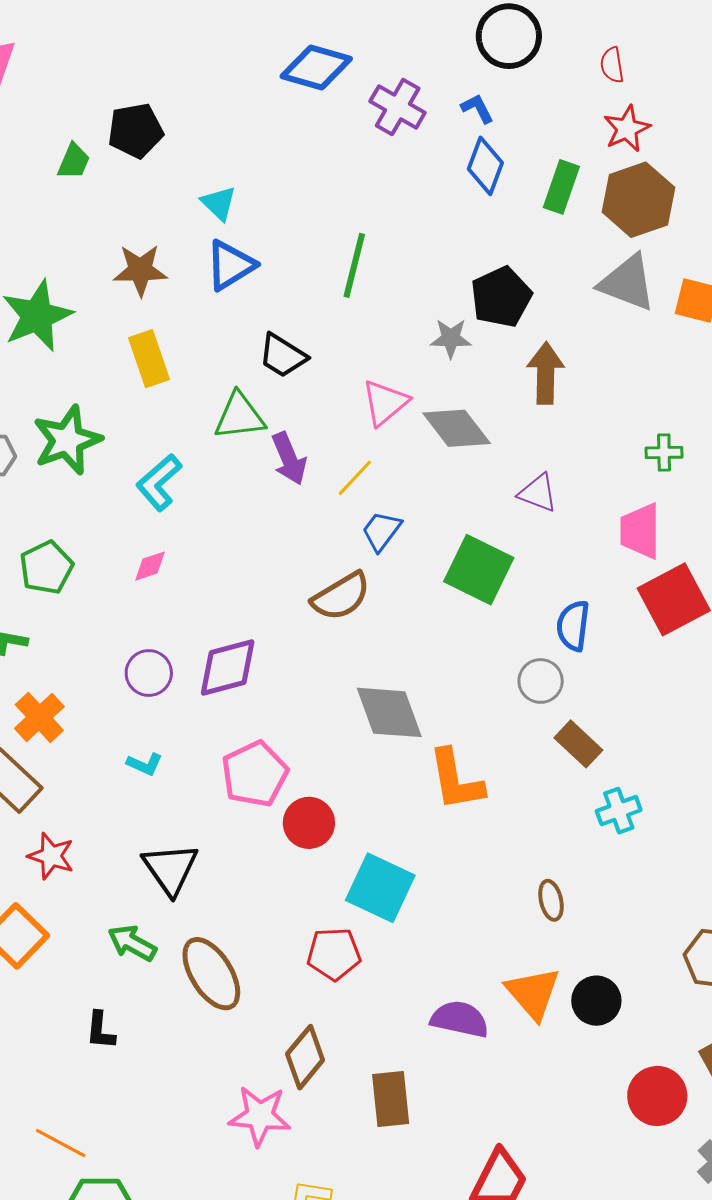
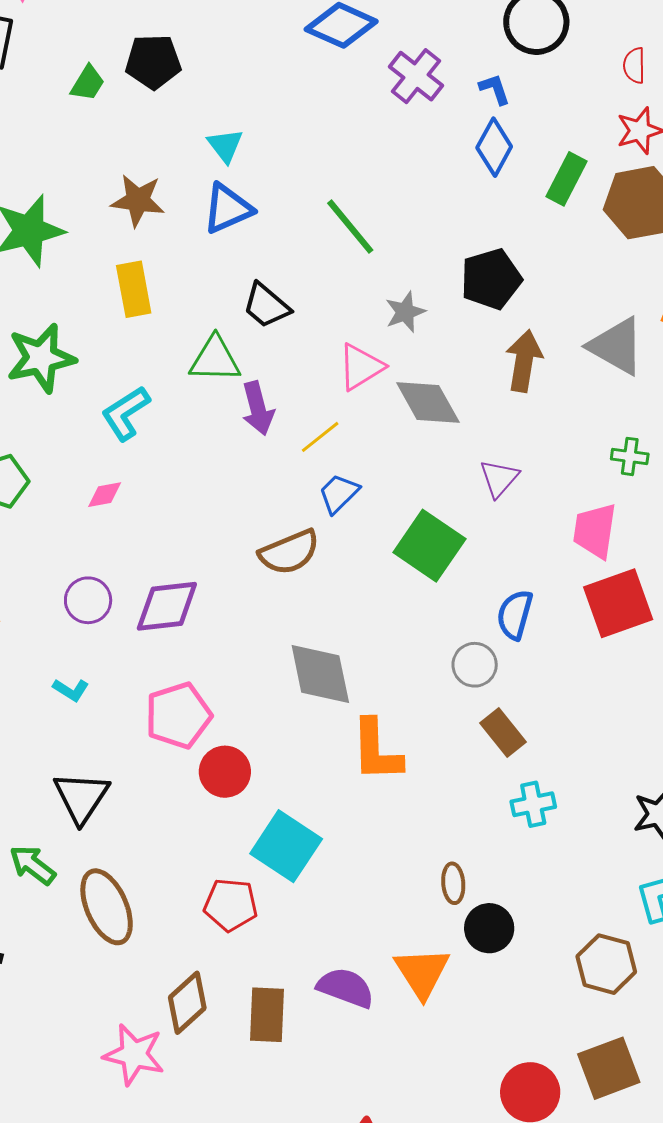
green line: (354, 265) -> (350, 227), turned -62
gray triangle: (627, 283) -> (616, 346), moved
gray star: (451, 338) -> (405, 312), moved, turned -30
purple triangle: (538, 493) -> (499, 478), turned 42
black circle: (596, 1001) -> (489, 928), moved
brown rectangle: (391, 1099) -> (267, 1015), moved

